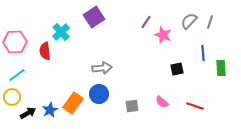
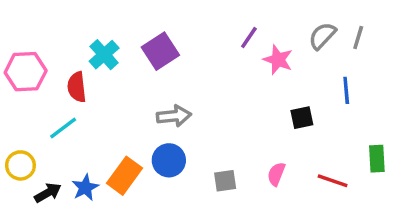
purple square: (94, 17) -> (160, 51), moved
green rectangle: (221, 68) -> (377, 159), moved
cyan line: (17, 75) -> (63, 128), moved
pink semicircle: (162, 102) -> (276, 174), turned 72

